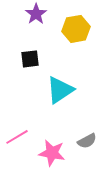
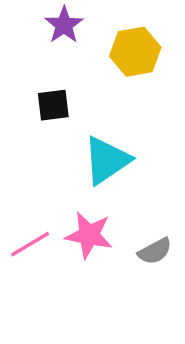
pink star: (52, 153) -> (89, 235), moved

